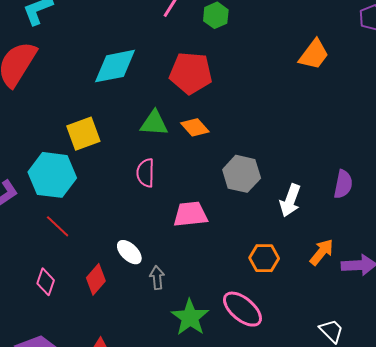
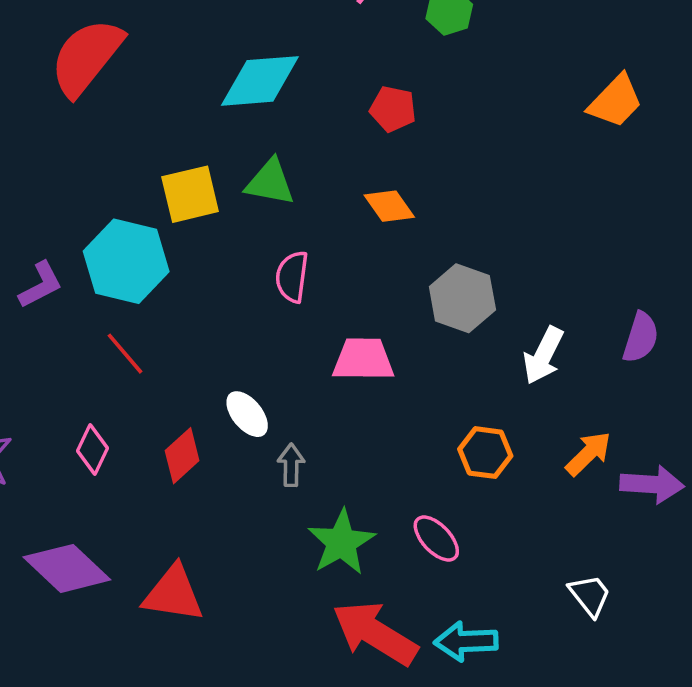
red pentagon: (191, 73) -> (393, 109), size x0.6
green triangle: (154, 123) -> (270, 182), moved
pink ellipse: (242, 309) -> (436, 538), size x0.7

